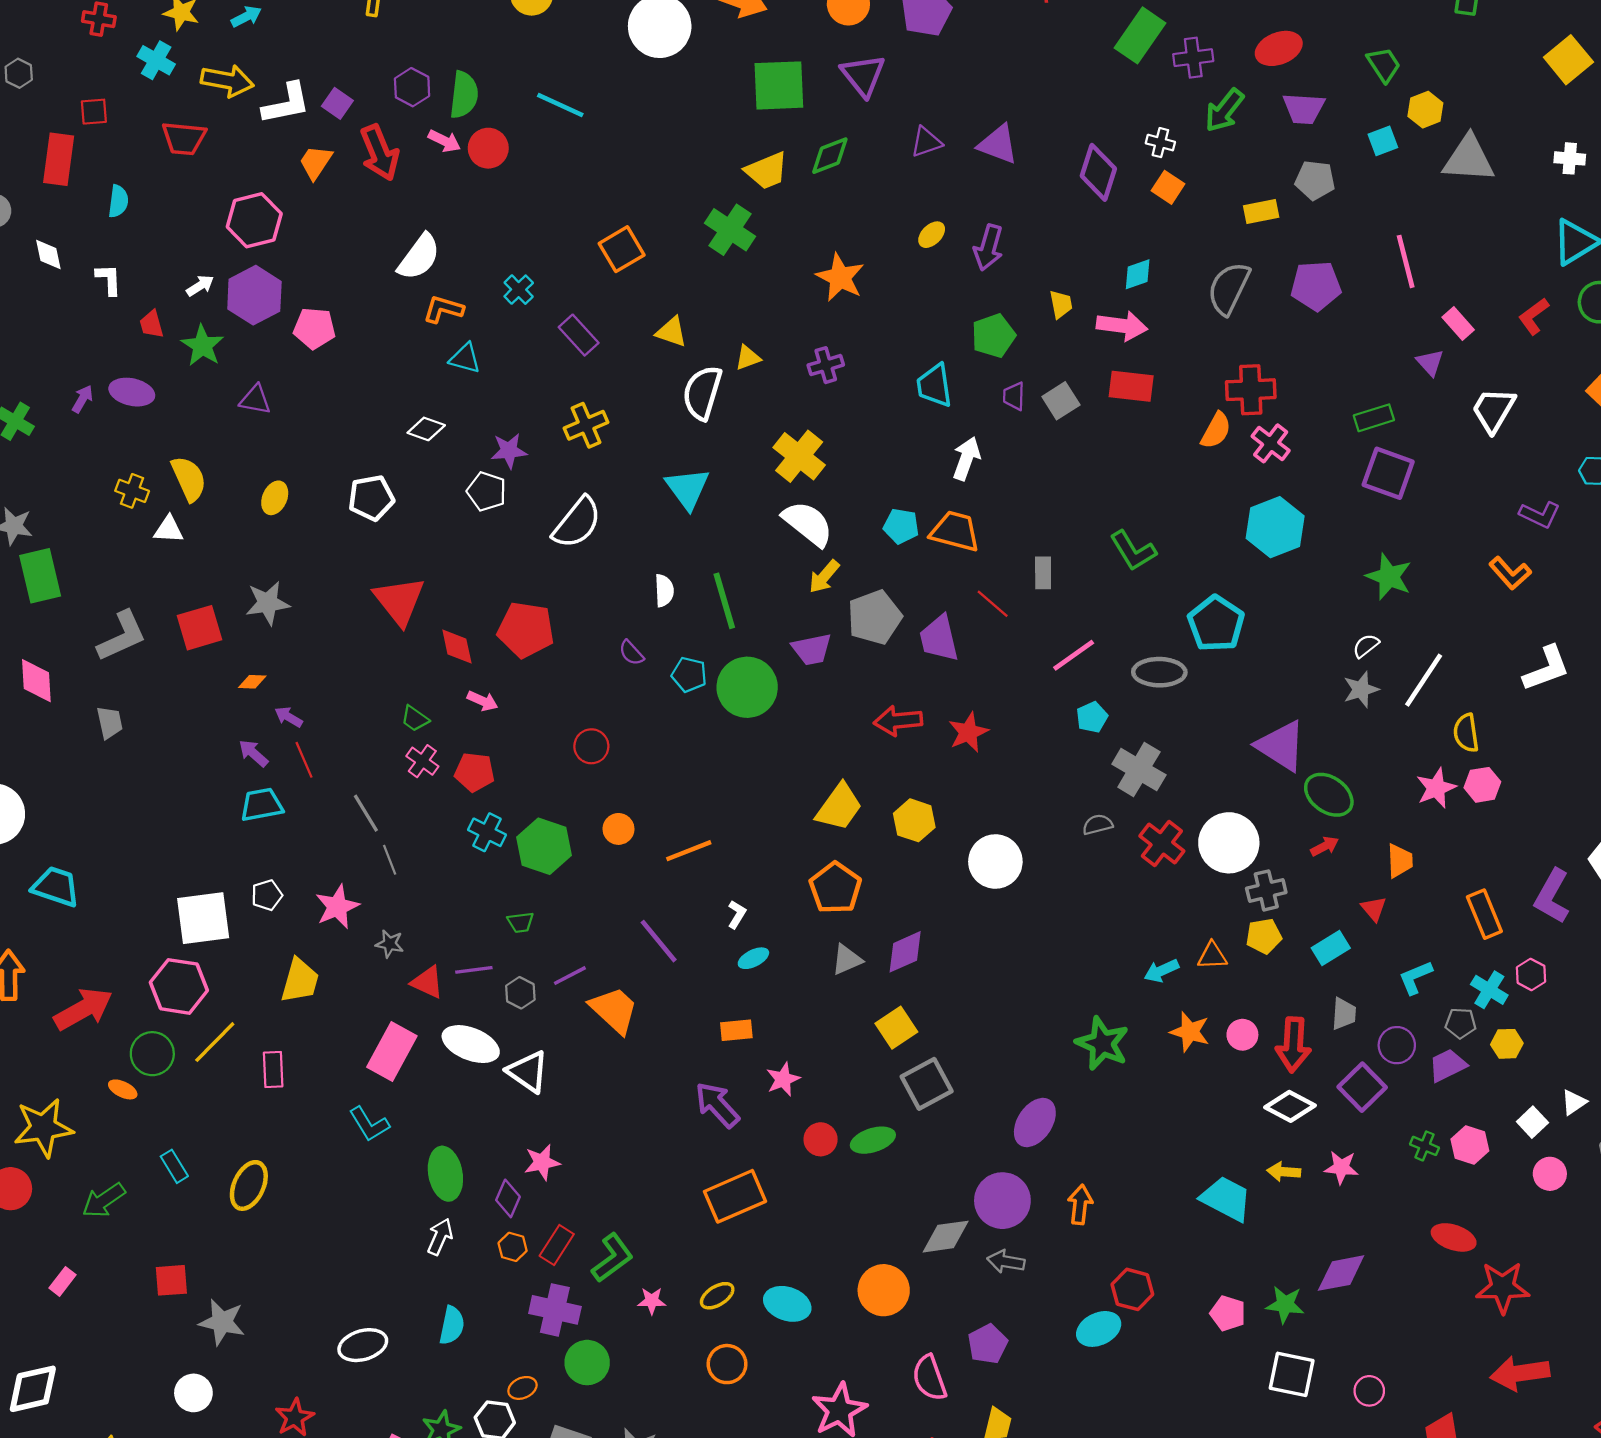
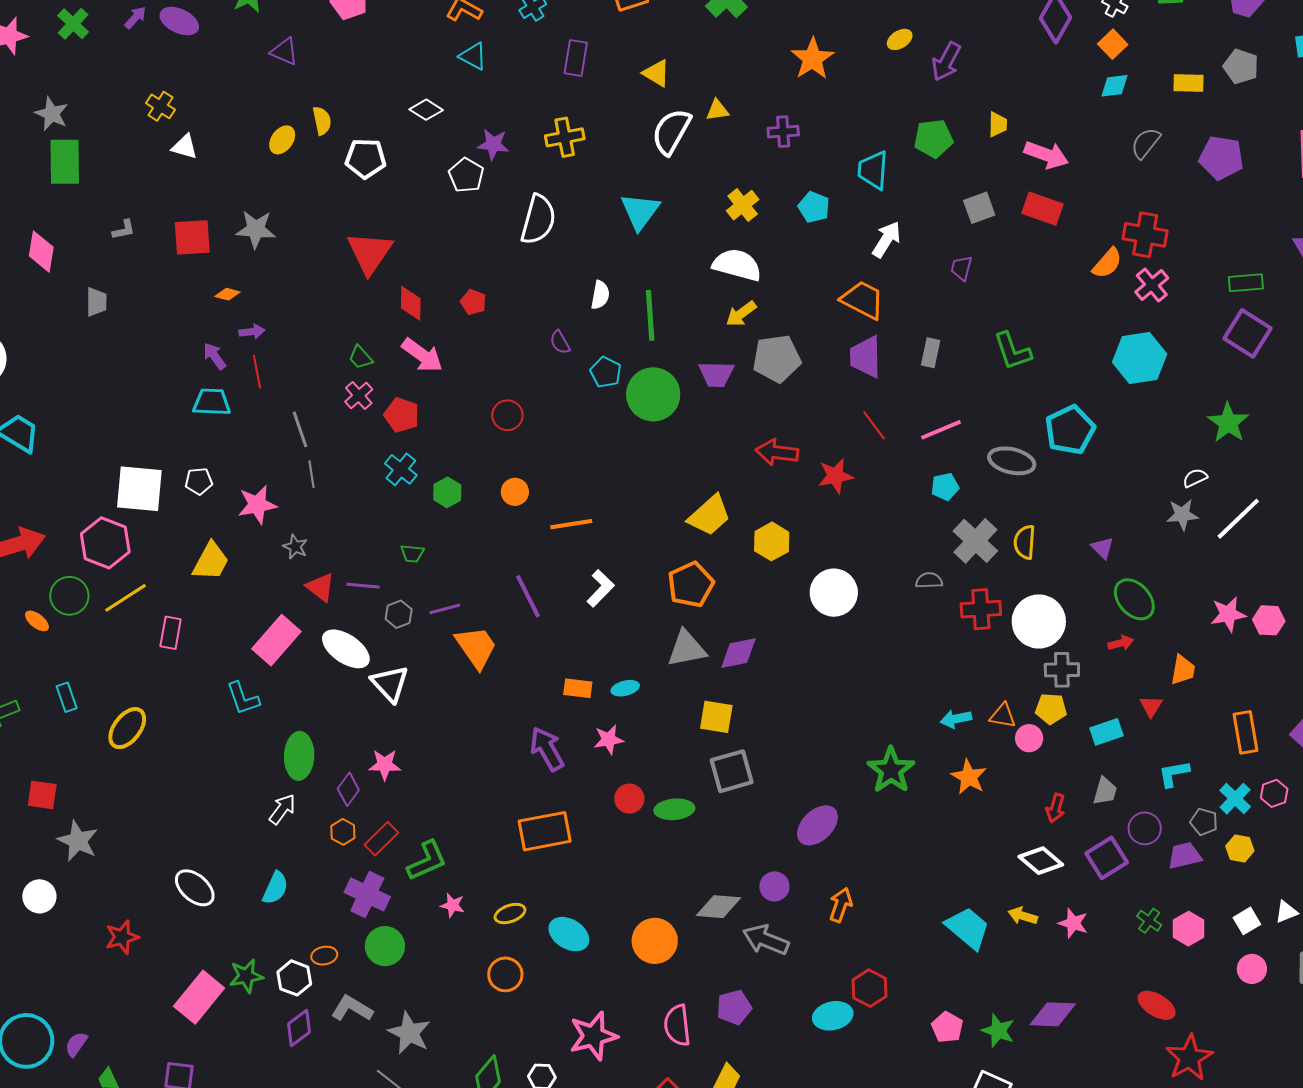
cyan diamond: (1138, 274) -> (1115, 86), moved
gray semicircle: (1229, 288) -> (1146, 143), size x0.7
purple rectangle: (579, 335) -> (576, 58), turned 39
purple trapezoid: (1014, 396) -> (961, 268), moved
yellow cross: (799, 456) -> (743, 205), size x0.7
yellow semicircle: (189, 479) -> (322, 121), moved, size x0.7
white semicircle: (577, 523) -> (538, 220), turned -36
white semicircle: (808, 524) -> (737, 265), turned -36
cyan pentagon: (901, 526) -> (814, 207), moved
red line: (993, 604) -> (874, 425), moved
red pentagon: (526, 630) -> (473, 302), size x0.5
gray L-shape: (122, 636) -> (124, 230), size x0.5
purple trapezoid: (939, 638) -> (866, 357), moved
pink arrow: (483, 701) -> (422, 355), size x1.6
purple arrow: (289, 717) -> (252, 332), turned 130
yellow semicircle: (1466, 733) -> (1025, 542), moved
purple triangle: (1281, 746) -> (1103, 548), size x0.5
red cross: (1162, 843) -> (981, 609), turned 36
green hexagon: (544, 846) -> (447, 492), size x0.6
white L-shape: (737, 914) -> (600, 588), size x1.5
cyan ellipse: (753, 958) -> (625, 688), moved
gray triangle: (847, 960) -> (687, 649), size x1.4
yellow square: (896, 1028) -> (716, 717), turned 30
pink circle: (1242, 1035) -> (1029, 738), moved
red arrow: (1293, 1045) -> (1056, 808), size x0.6
purple circle: (1002, 1201) -> (774, 886), size x0.6
gray arrow: (1006, 1262) -> (766, 940), size x1.4
red star: (1503, 1287) -> (1189, 1058), turned 30
white ellipse: (363, 1345) -> (195, 888), turned 45

